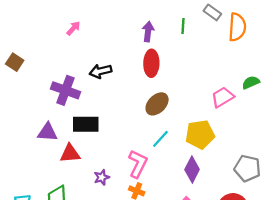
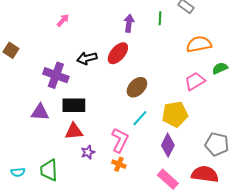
orange semicircle: (237, 27) -> (199, 44), moved, turned -105
red ellipse: (151, 63) -> (118, 53), moved, turned 40
red triangle: (70, 154) -> (74, 131), moved

